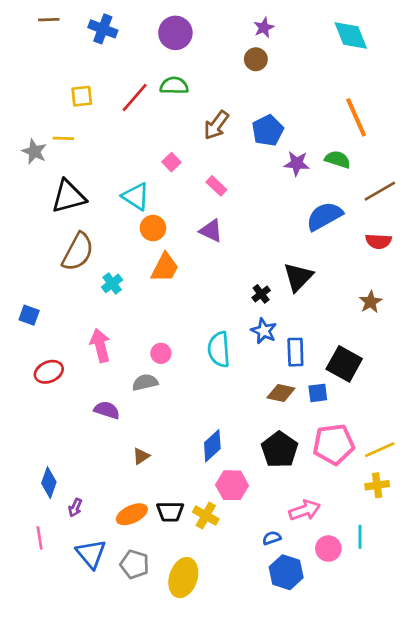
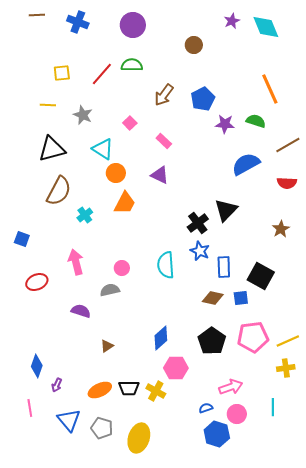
purple star: (264, 28) -> (232, 21), moved
gray star: (34, 152) -> (83, 115), moved
black cross: (261, 294) -> (198, 223), size x1.5
pink circle: (328, 549) -> (237, 414), moved

